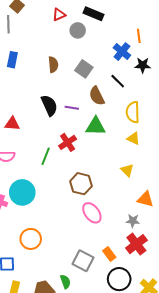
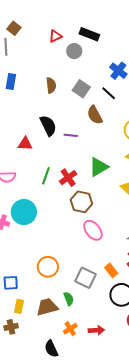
black line: (118, 81) -> (109, 93), moved
purple line: (72, 108) -> (71, 135), moved
red triangle: (12, 124) -> (25, 144), moved
green triangle: (96, 126) -> (99, 167), moved, turned -30
red cross: (68, 142) -> (68, 178), moved
orange circle: (31, 239) -> (48, 267), moved

